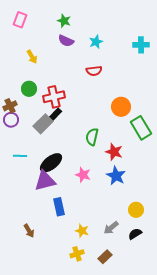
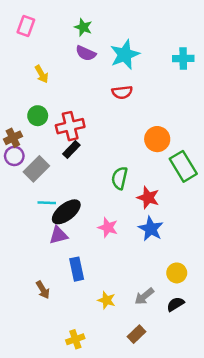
cyan star: (96, 42) -> (125, 55), size x1.6
gray rectangle: (43, 124) -> (36, 169), moved
cyan line: (20, 156) -> (47, 203), moved
purple triangle: (45, 181) -> (58, 235), size x0.7
brown arrow: (29, 231) -> (43, 290), moved
yellow cross: (77, 254) -> (75, 339), moved

